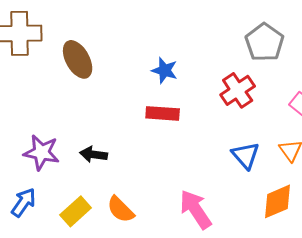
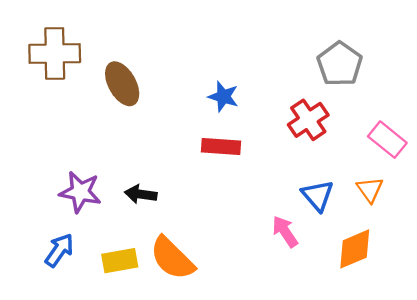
orange semicircle: (121, 209) -> (172, 258), size x1.4
pink arrow: (196, 209) -> (285, 231), moved, size x0.7
yellow rectangle: (76, 211) -> (120, 261), turned 32

